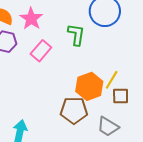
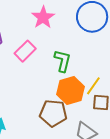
pink star: (31, 19) -> (43, 17), moved
green L-shape: (76, 35) -> (63, 61), moved

